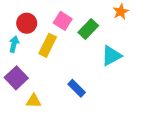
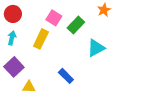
red circle: (27, 23) -> (13, 14), moved

